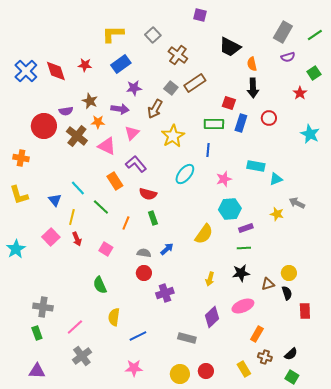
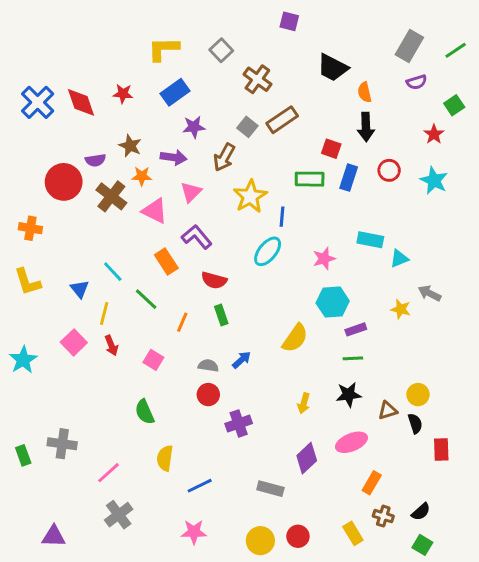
cyan star: (310, 134) -> (434, 180), moved
blue line: (208, 150) -> (282, 217), moved
green rectangle: (37, 333) -> (23, 455), moved

